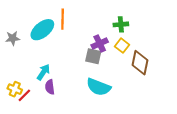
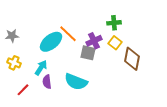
orange line: (63, 19) -> (68, 34), moved, turned -48
cyan ellipse: (42, 30) -> (51, 42), moved
cyan semicircle: (99, 87) -> (76, 82), moved
yellow cross: (15, 89) -> (14, 63), moved

